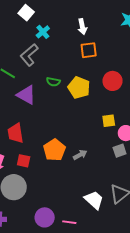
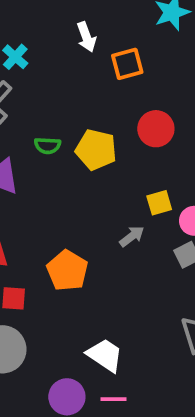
orange square: (89, 50) -> (127, 64), moved
gray arrow: (80, 155) -> (132, 236), moved
white trapezoid: (94, 200) -> (105, 355), moved

